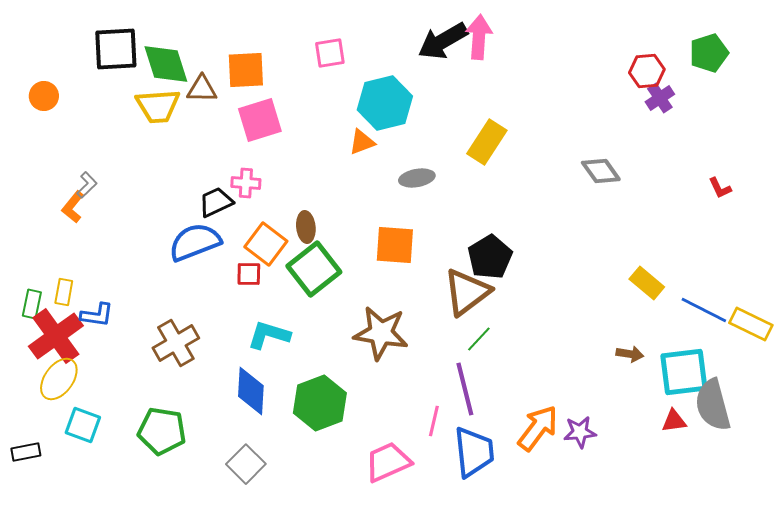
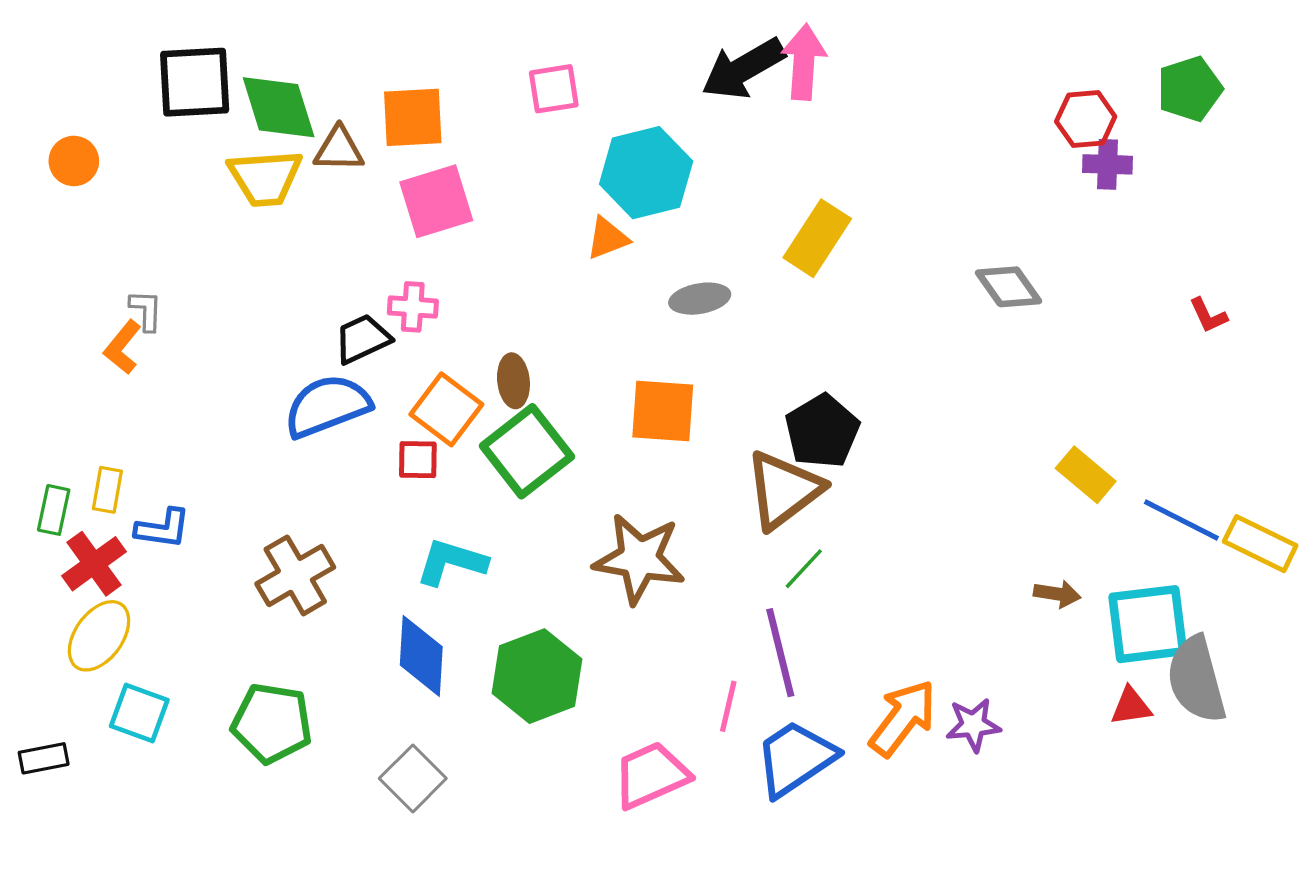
purple cross: (660, 98) -> (1107, 164), turned 36
gray L-shape: (87, 185) -> (146, 310), turned -44
red cross: (56, 336) -> (94, 564), size x0.7
blue trapezoid: (474, 452) -> (795, 758), turned -118

